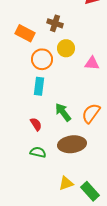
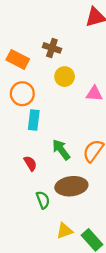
orange circle: (42, 59) -> (22, 94), moved
green semicircle: (38, 152) -> (43, 200), moved, turned 56

